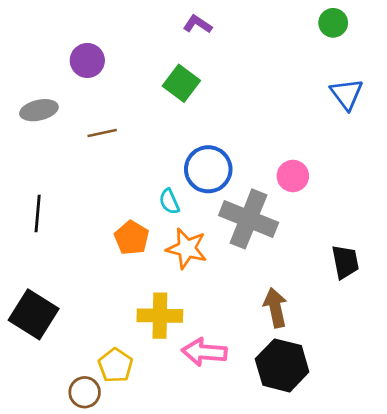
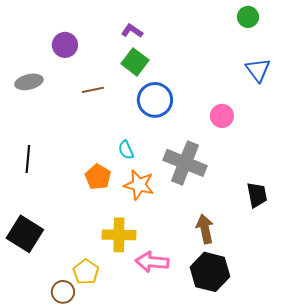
purple L-shape: (197, 24) -> (132, 31), moved
brown line: (102, 133) -> (93, 90), moved
blue circle: (208, 169) -> (155, 100), moved
pink circle: (293, 176) -> (222, 116), moved

